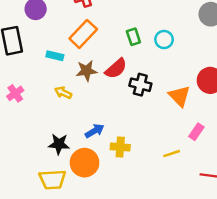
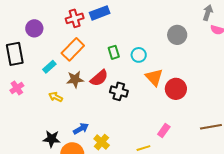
cyan rectangle: (55, 56) -> (49, 67), turned -56
pink cross: (15, 93) -> (17, 88), moved
orange triangle: (179, 96) -> (154, 77), moved
yellow cross: (120, 147) -> (102, 142), turned 35

